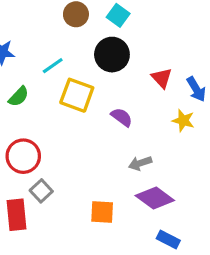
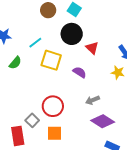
red triangle: (162, 78) -> (92, 48), moved
red circle: (23, 156) -> (53, 106), moved
orange square: (102, 212) -> (55, 133), moved

